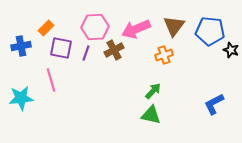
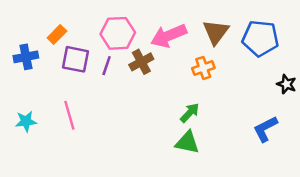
black star: (231, 50) -> (286, 84), moved
pink line: (51, 80) -> (69, 115), moved
cyan star: (21, 98) -> (26, 121), size x0.7

